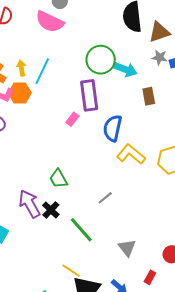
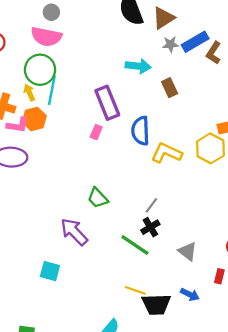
green circle: (101, 60) -> (40, 70), moved
black cross: (51, 210) -> (150, 227), moved, turned 30

